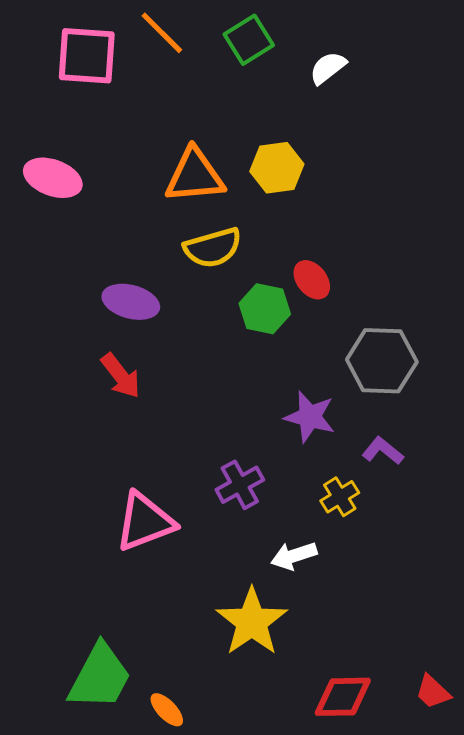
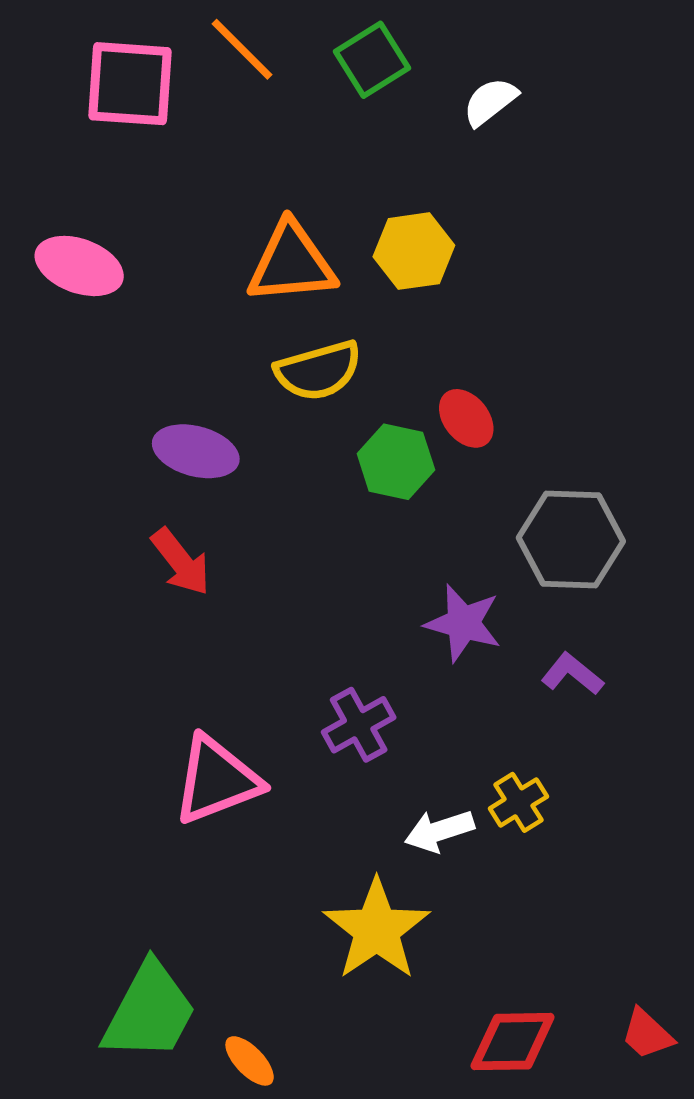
yellow cross: (340, 497) -> (519, 802), moved

